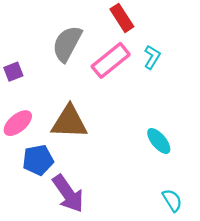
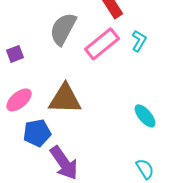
cyan semicircle: (172, 200) -> (145, 169), moved

